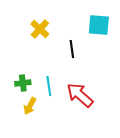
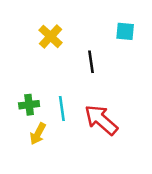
cyan square: (99, 25) -> (125, 31), size x0.7

